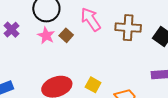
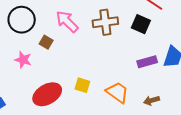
pink star: (46, 36) -> (23, 60), moved

